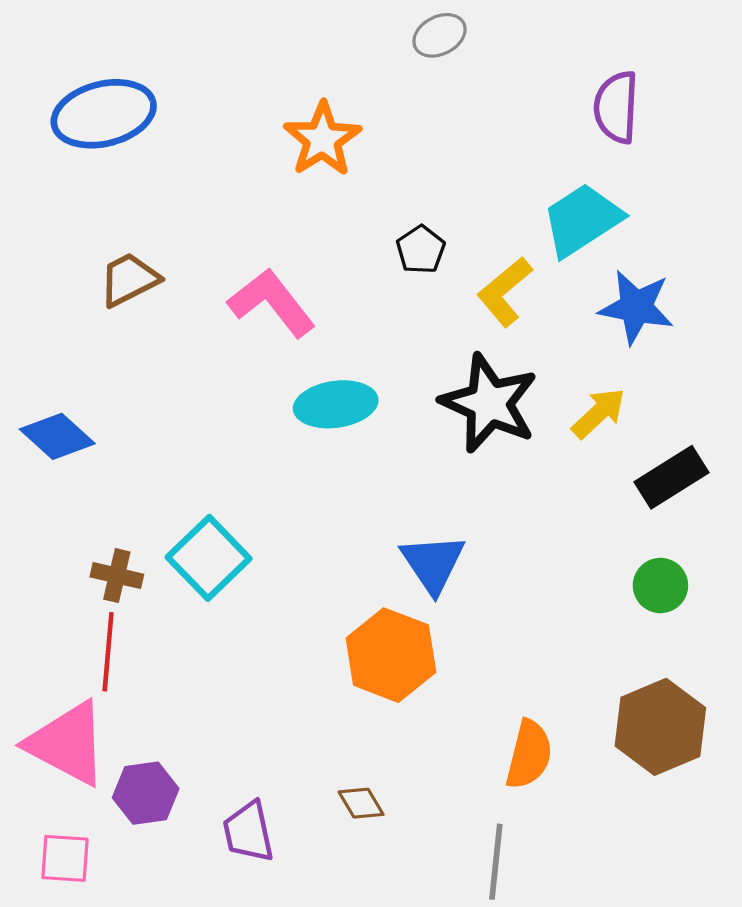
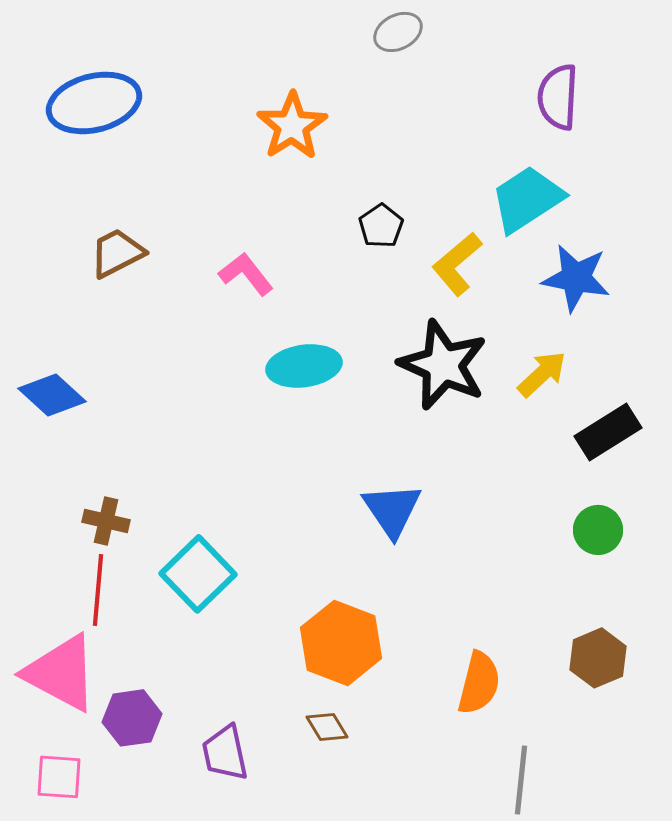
pink L-shape: (272, 303) -> (246, 274), size x0.7
cyan square: (209, 558) -> (198, 574), moved
orange hexagon: (391, 655) -> (341, 643), moved
brown hexagon: (660, 727) -> (598, 658), size x0.7
gray line: (496, 862) -> (521, 780), moved

